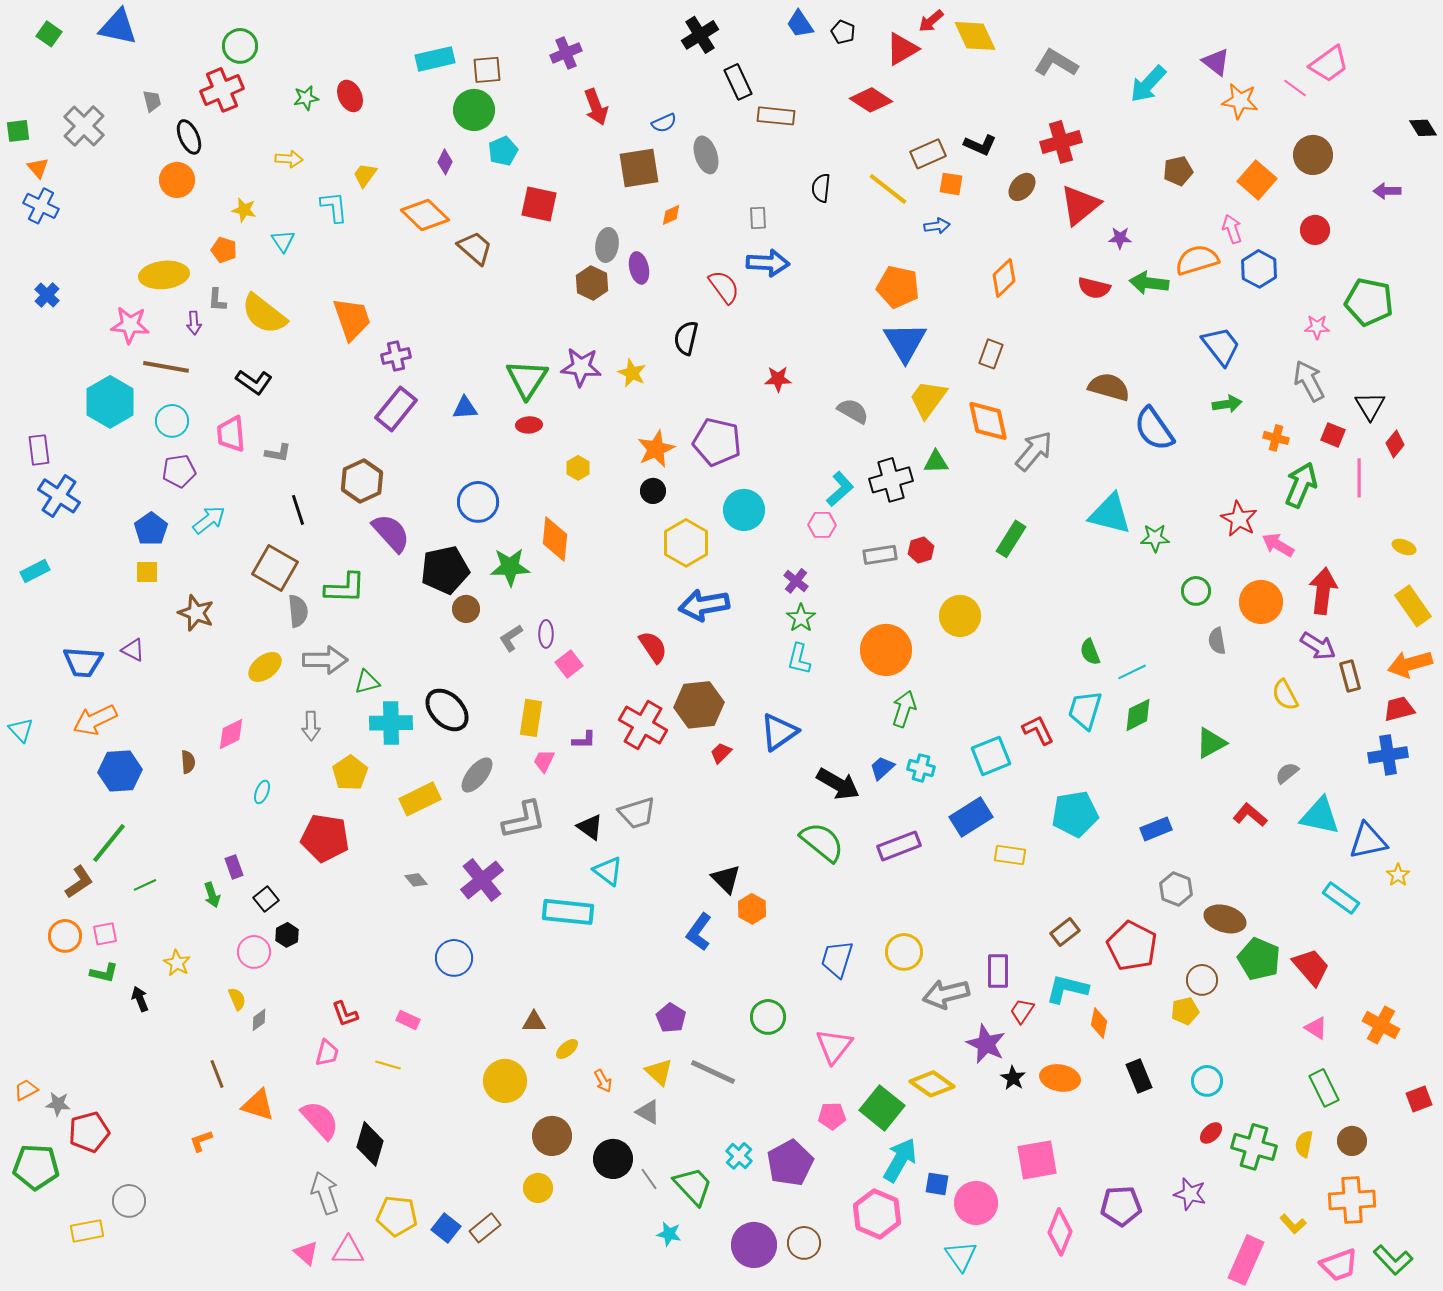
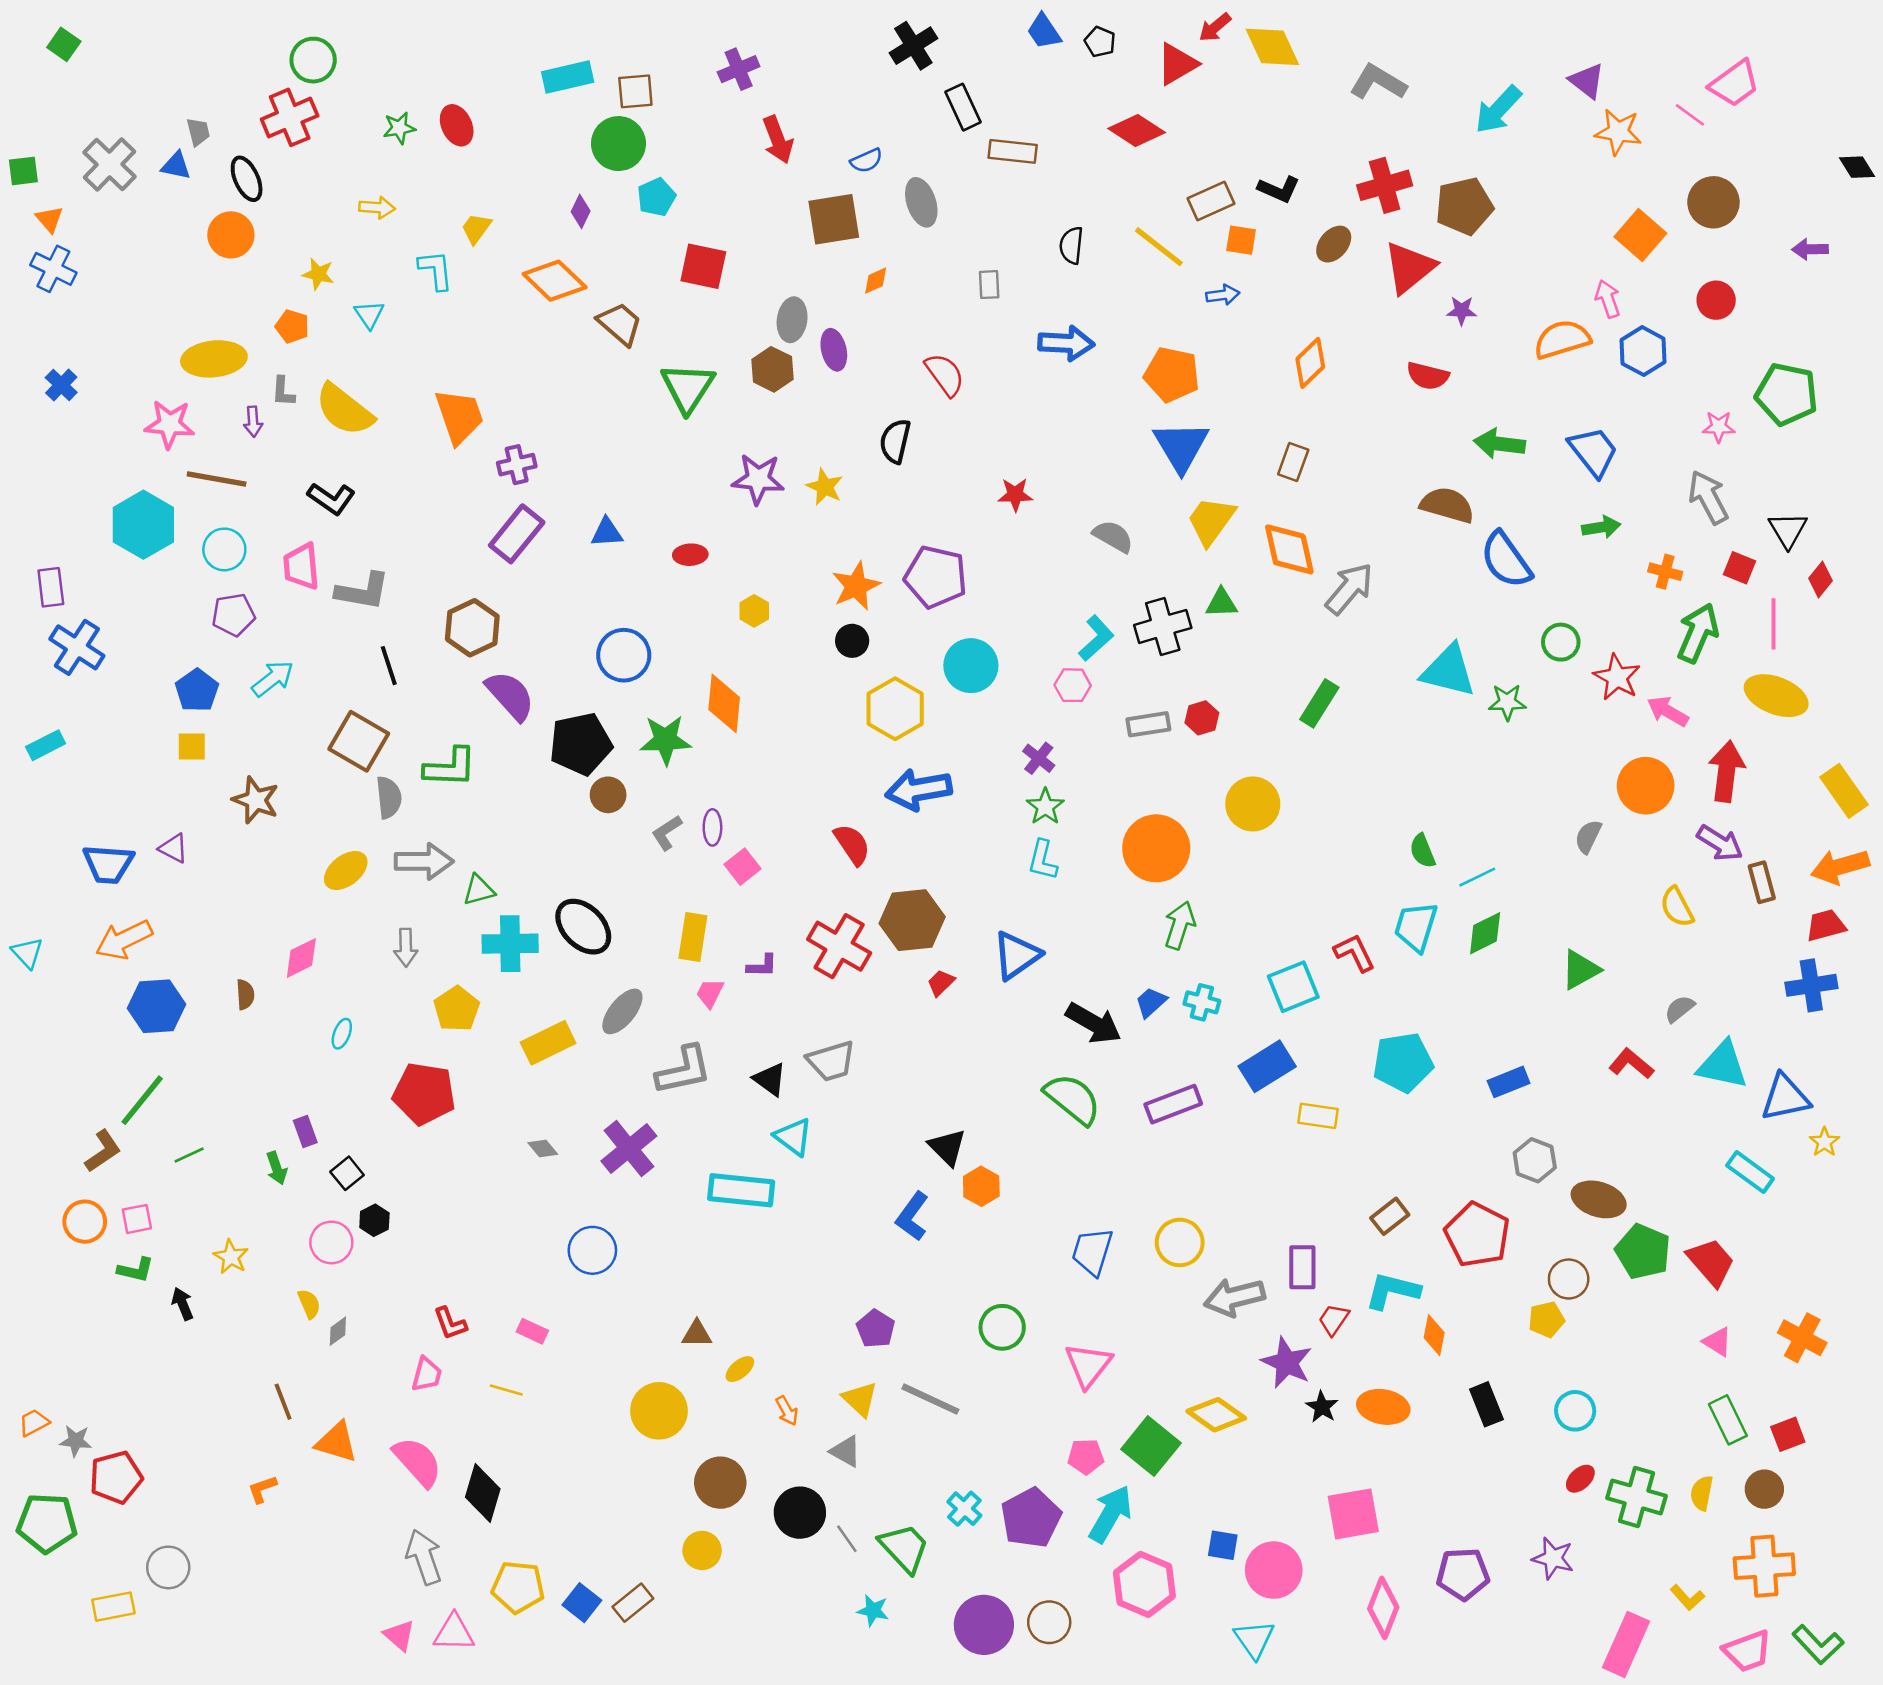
blue triangle: (118, 27) -> (176, 166), moved, size x0.6
brown pentagon: (1178, 171) -> (1464, 206), moved, size x1.5
blue arrow: (768, 263) -> (1066, 343), moved
green arrow: (1149, 283) -> (1499, 444), moved
green triangle: (527, 379) -> (688, 388), moved
gray L-shape: (278, 453) -> (363, 591), size x1.6
yellow ellipse: (1404, 547) -> (1776, 696), moved, size x2.0
green circle: (1196, 591) -> (1561, 642), moved
gray semicircle: (1217, 641) -> (1588, 837), turned 36
red square: (1419, 1099) -> (1788, 1434), moved
cyan arrow: (900, 1160) -> (1111, 1514), moved

